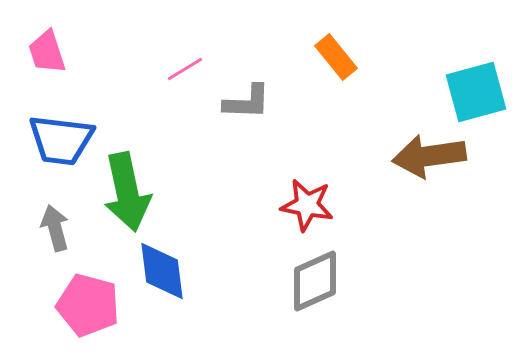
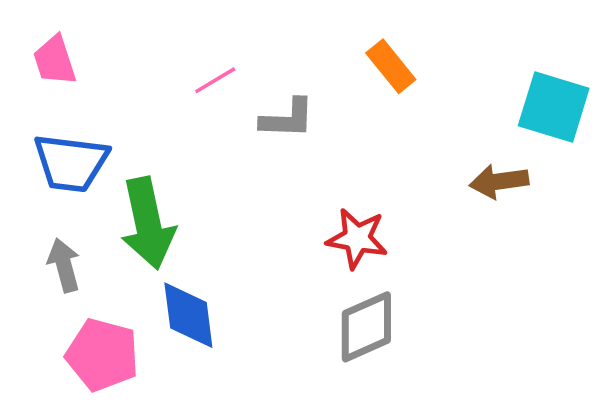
cyan square: (476, 92) -> (554, 107), turned 32
brown arrow: (429, 156) -> (499, 181), size x0.7

